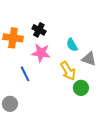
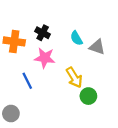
cyan semicircle: (72, 45) -> (76, 38), moved
gray triangle: (89, 59) -> (97, 47), moved

